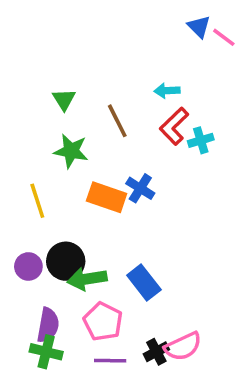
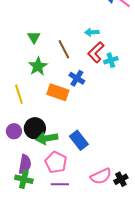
green star: (71, 151) -> (38, 66), turned 30
blue cross: (140, 188) -> (77, 78), moved
black cross: (156, 352) -> (121, 179), moved

